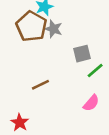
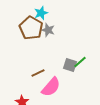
gray square: (82, 54) -> (70, 65), moved, turned 32
pink semicircle: (91, 103) -> (51, 87), moved, size x1.5

